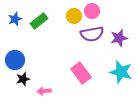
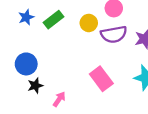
yellow circle: (74, 16) -> (89, 23), moved
pink arrow: (44, 91) -> (59, 99), turned 128

